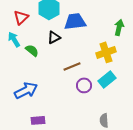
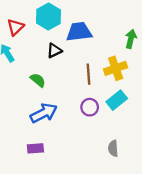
green semicircle: (32, 50) -> (38, 80), moved
brown line: (72, 66) -> (88, 74), moved, turned -72
blue arrow: (26, 90) -> (44, 113), moved

